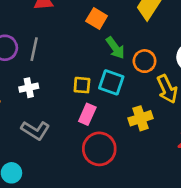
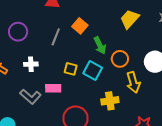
orange square: (97, 19) -> (80, 26), moved
gray line: (34, 49) -> (56, 37), moved
pink rectangle: (87, 114) -> (53, 88), moved, turned 56

